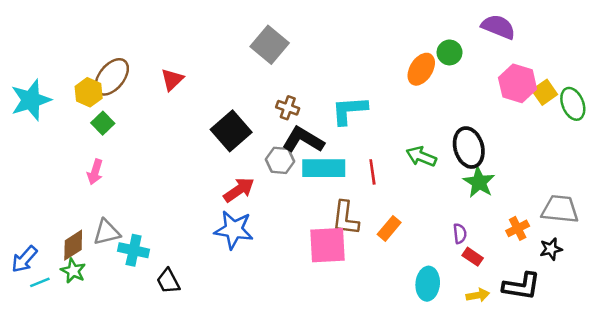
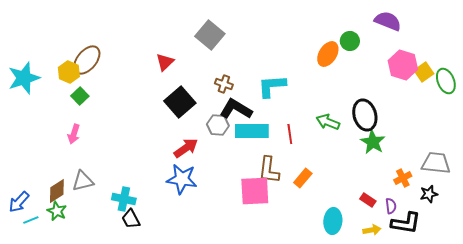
red triangle: (172, 79) -> (165, 62), moved
purple semicircle: (460, 234) -> (391, 206), moved
cyan cross: (134, 250) -> (124, 199), moved

